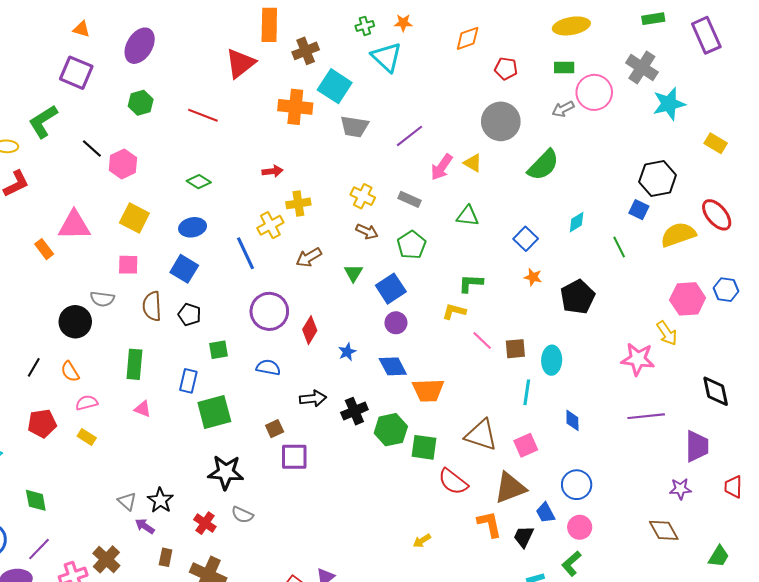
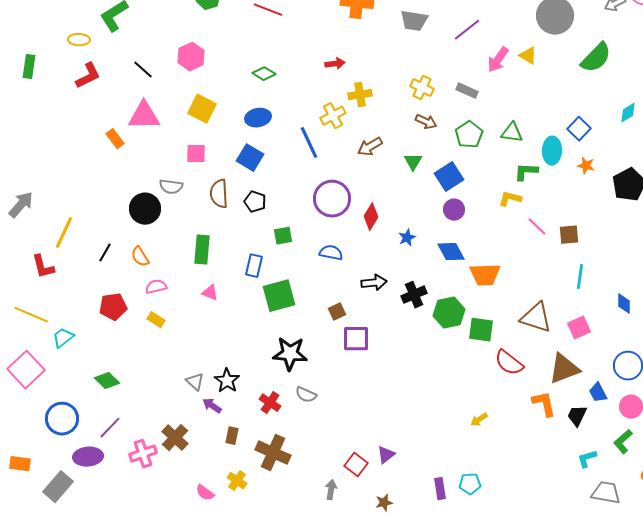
black line: (92, 148) -> (143, 70), moved
green triangle: (468, 216) -> (512, 133), moved
cyan ellipse: (552, 360) -> (552, 151), moved
green diamond: (36, 500) -> (107, 381), turned -35

